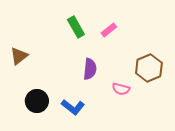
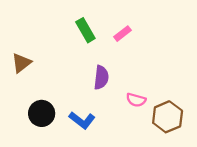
brown hexagon: (149, 68) -> (168, 117), moved

